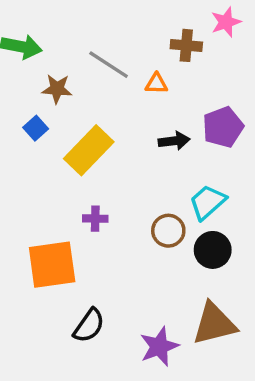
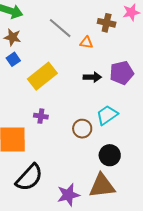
brown star: (57, 89) -> (13, 37), moved
black circle: (213, 250) -> (110, 155), moved
black semicircle: (89, 326) -> (29, 178), size x1.4

